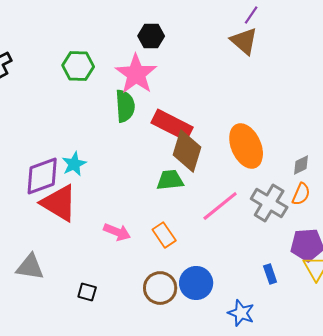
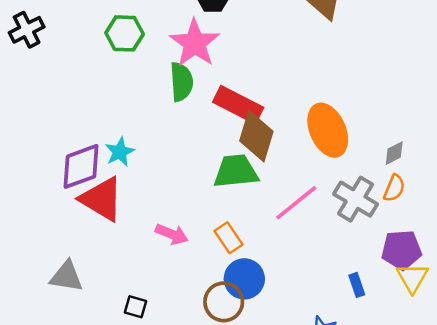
green trapezoid: (170, 180) -> (236, 171), size x1.4
blue circle: (196, 283) -> (244, 279), moved

